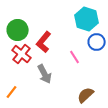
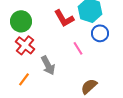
red L-shape: (44, 42) -> (64, 18), moved, turned -70
orange line: (12, 92) -> (24, 79), moved

